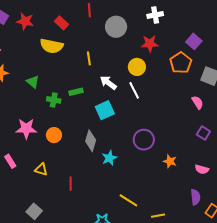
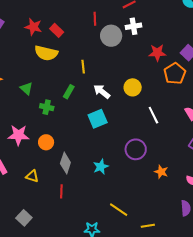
red line: (89, 10) -> (95, 19), moved
white cross: (155, 15) -> (134, 26), moved
red star: (25, 21) -> (33, 27), moved
red star: (150, 44) -> (157, 53), moved
yellow circle: (137, 67) -> (133, 87), moved
white line: (134, 90) -> (153, 115), moved
green rectangle: (76, 92) -> (69, 92), moved, turned -48
gray diamond: (91, 141) -> (65, 163), moved

